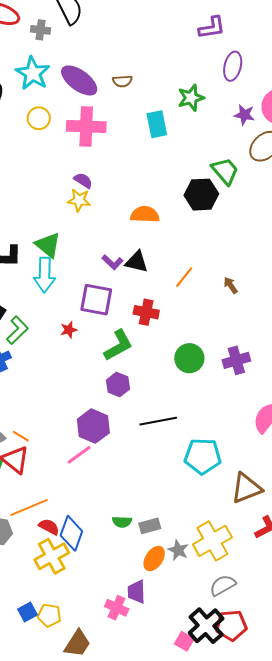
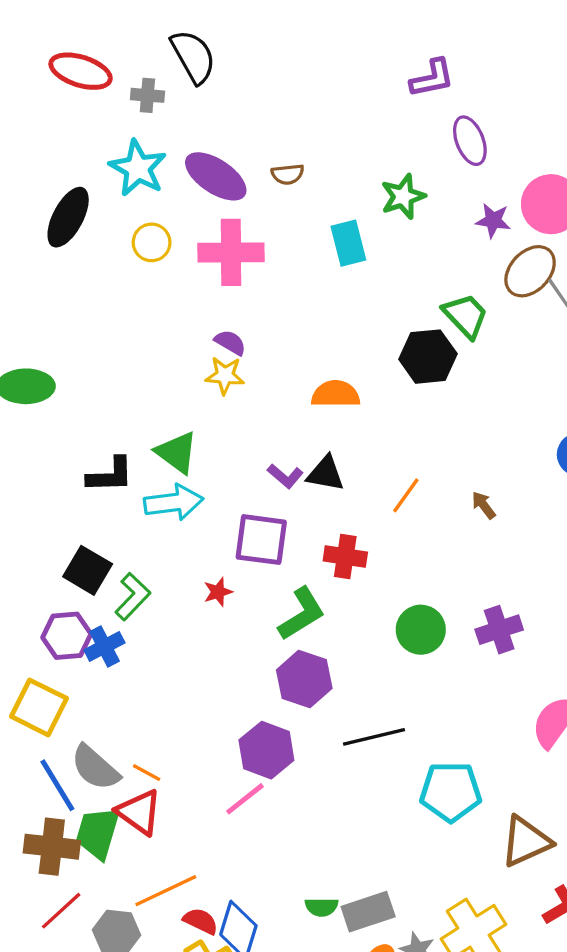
purple ellipse: (233, 66) -> (470, 141), turned -32
cyan arrow: (45, 275) -> (174, 502), turned -96
purple hexagon: (118, 385) -> (304, 679), size x1.4
gray rectangle: (150, 526) -> (368, 912), size x1.4

